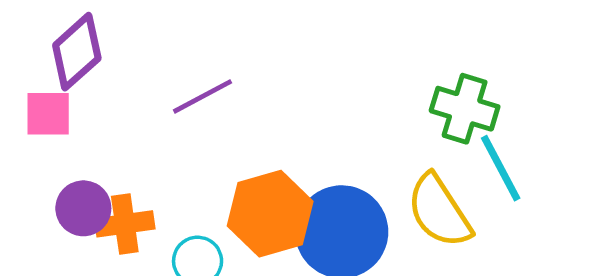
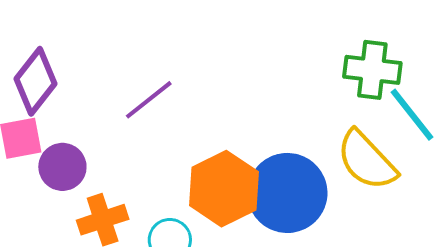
purple circle: (83, 208) -> (62, 167), moved

